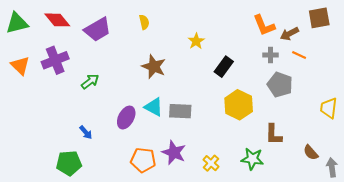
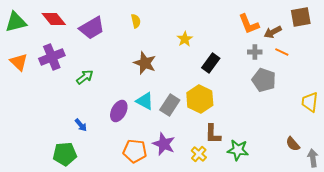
yellow hexagon: (239, 105) -> (200, 99), moved
gray rectangle: (180, 111) -> (170, 105), turned -60
brown L-shape: (274, 134) -> (213, 134), moved

